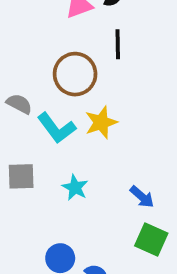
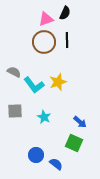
brown circle: (75, 74) -> (44, 42), moved
green square: (151, 240) -> (74, 143), moved

